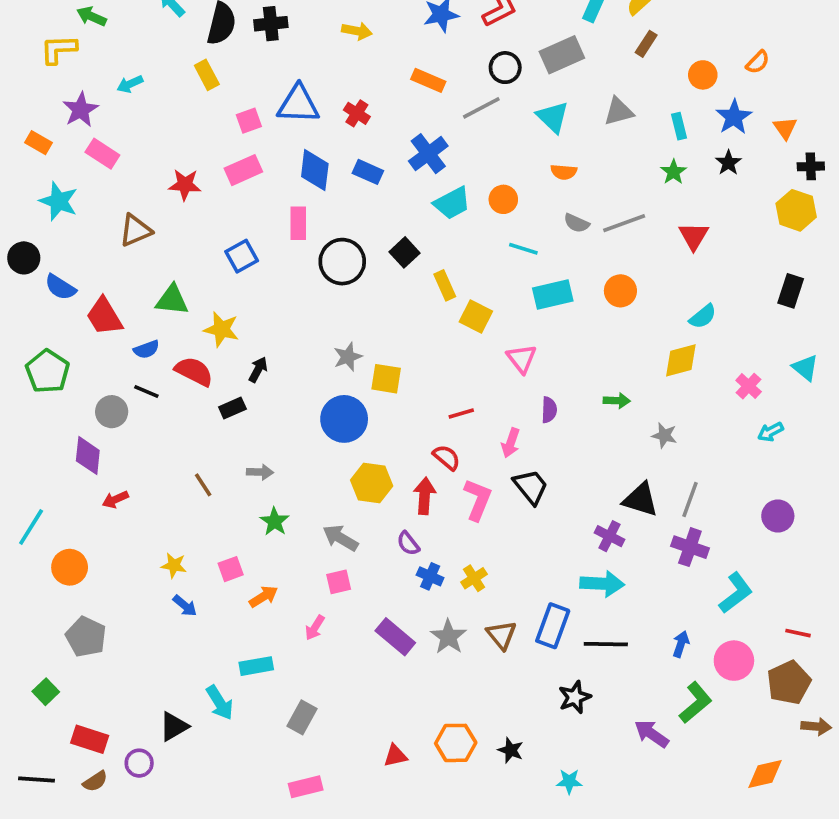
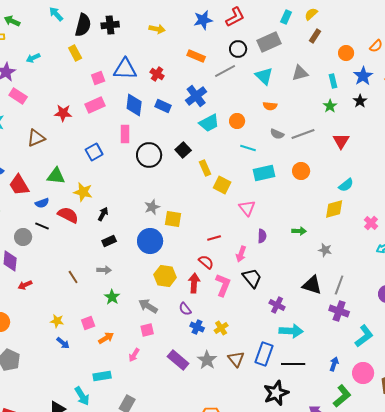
black rectangle: (232, 408) -> (109, 241), moved
purple cross: (609, 536) -> (277, 305), moved
black star: (575, 697) -> (276, 393), size x1.4

